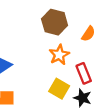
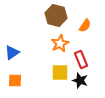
yellow square: (59, 89) -> (60, 72), turned -30

